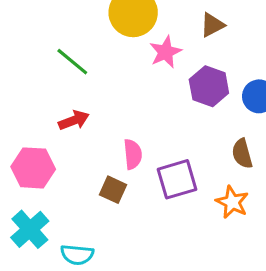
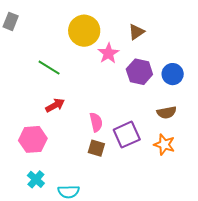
brown semicircle: (242, 154) -> (167, 112), turned -78
brown square: (113, 190) -> (96, 148), moved
cyan cross: (30, 229) -> (36, 179), size x0.7

